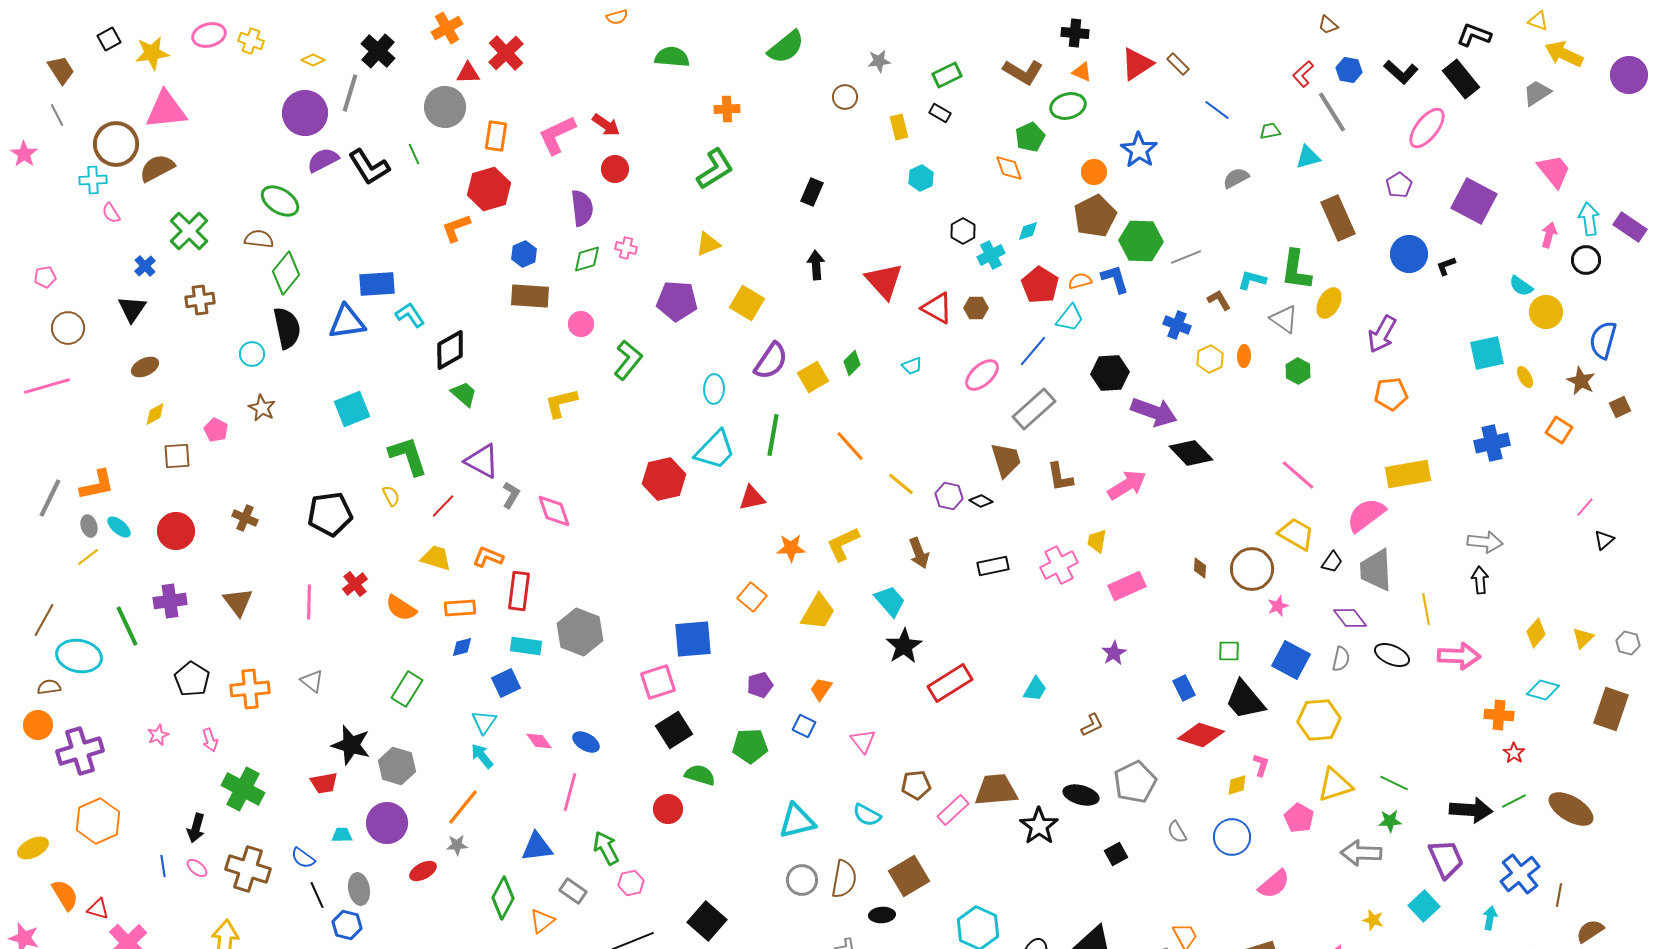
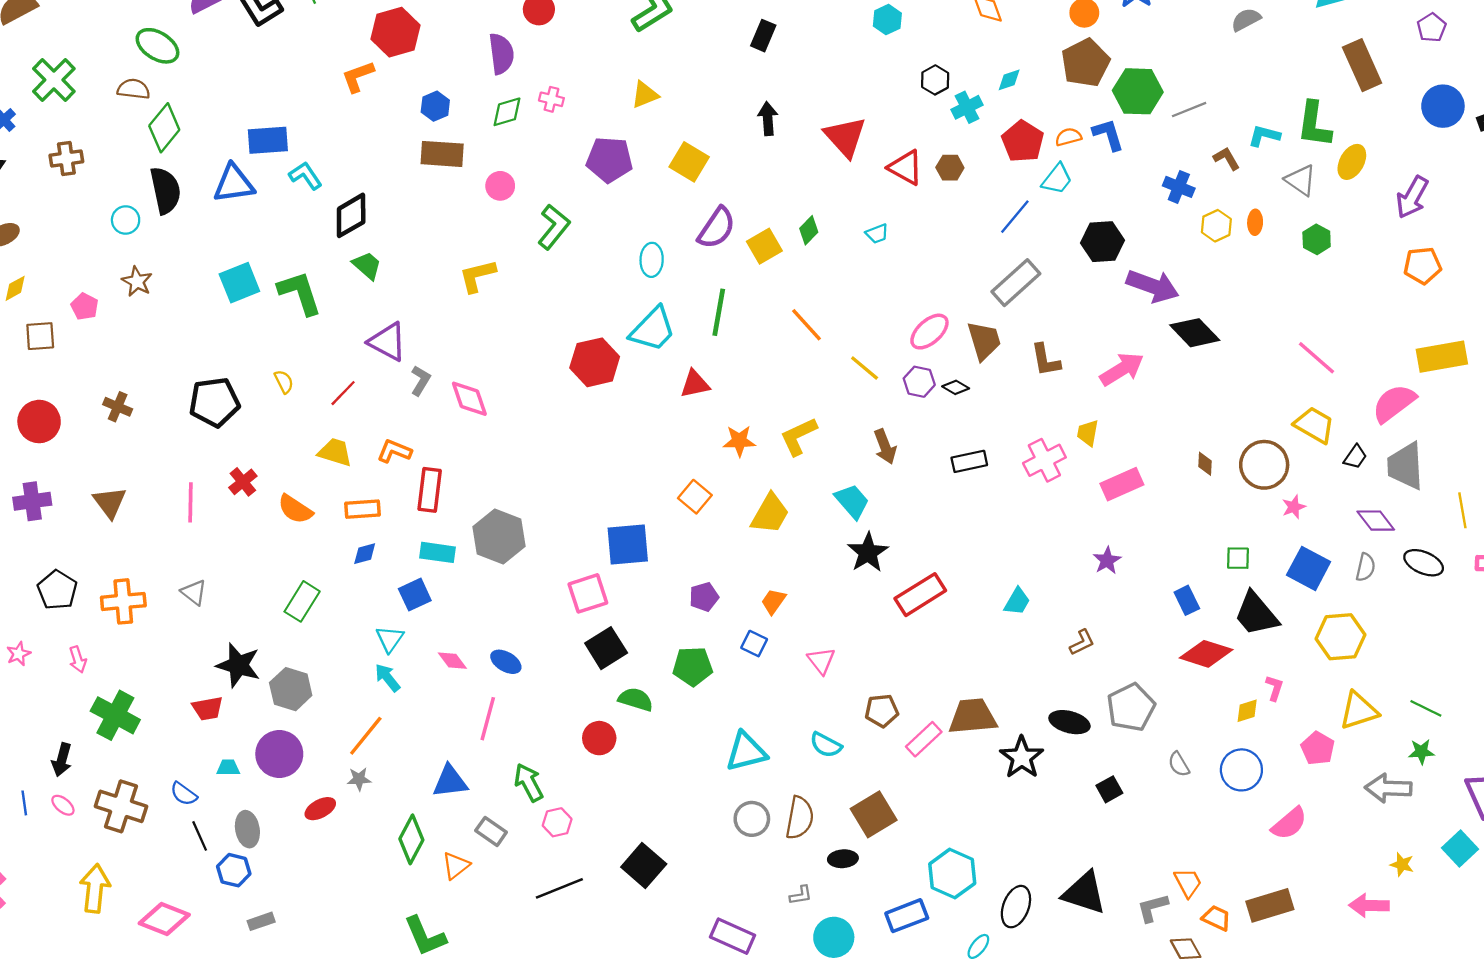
pink ellipse: (982, 375) -> (929, 332), moved
green L-shape: (408, 456) -> (300, 293), moved

